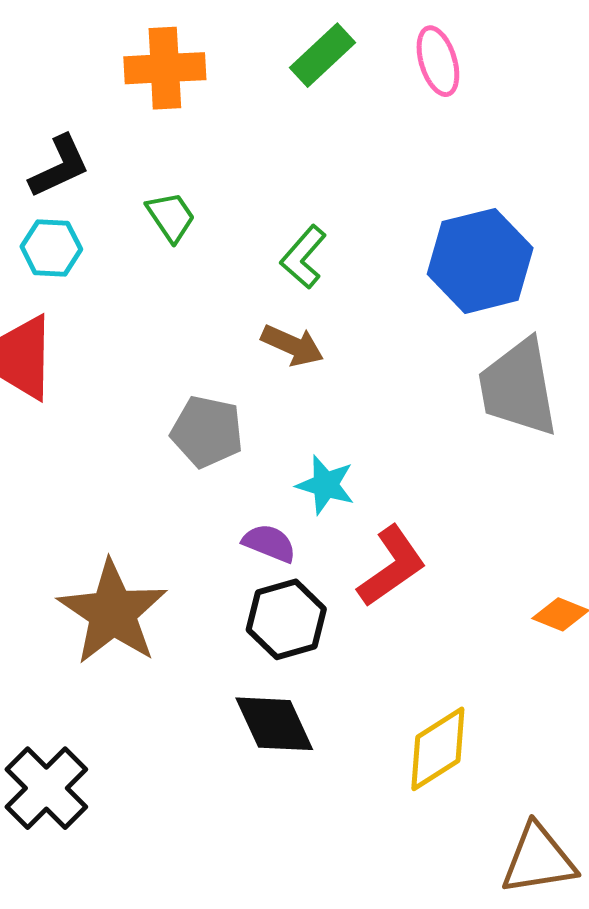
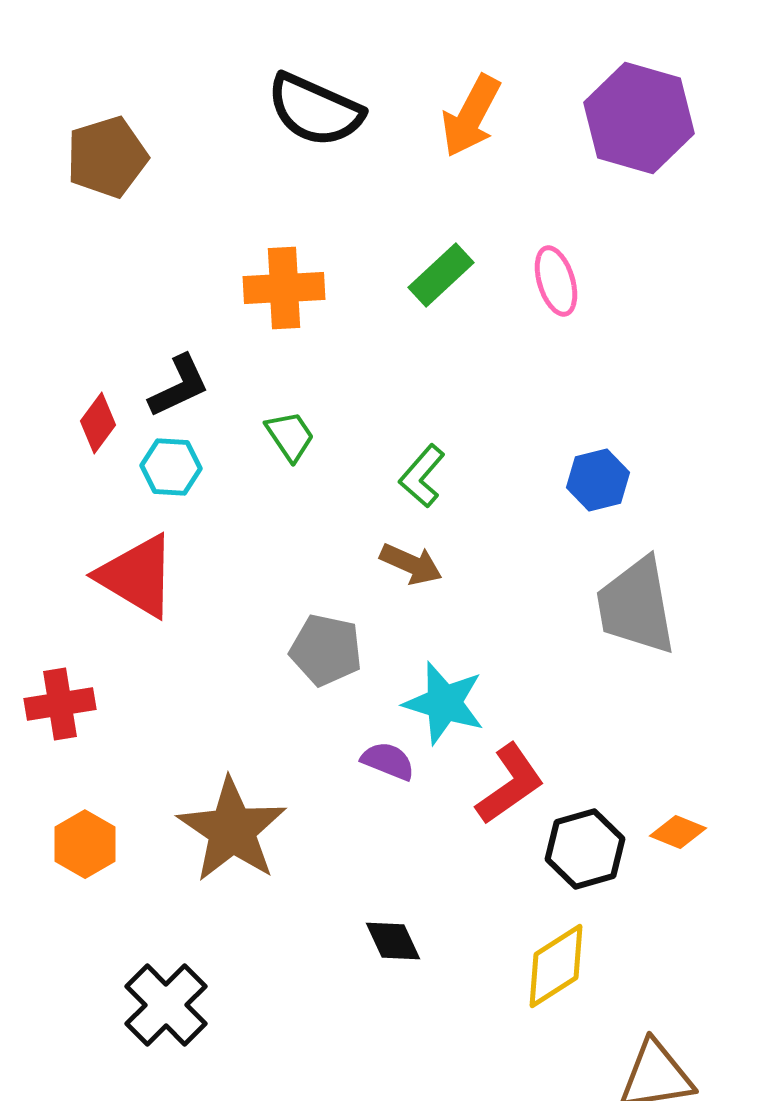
blue hexagon: (480, 261) -> (598, 480), size x0.6
cyan star: (325, 485) -> (444, 703), size x1.4
black hexagon: (286, 619) -> (585, 849), moved
black diamond: (274, 724) -> (393, 941), size x0.7

